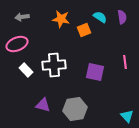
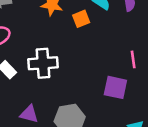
purple square: (95, 72) -> (115, 87), moved

